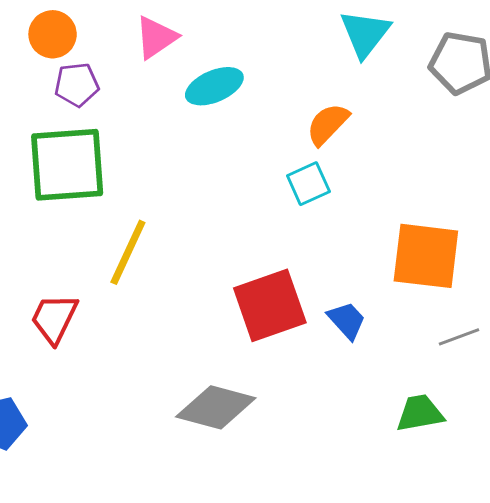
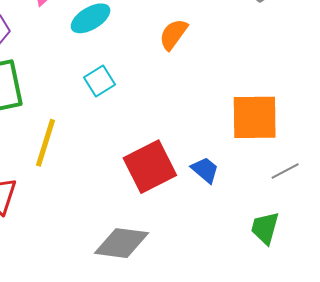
cyan square: (308, 184) -> (100, 81), moved
green trapezoid: (420, 413) -> (265, 228), turned -57

